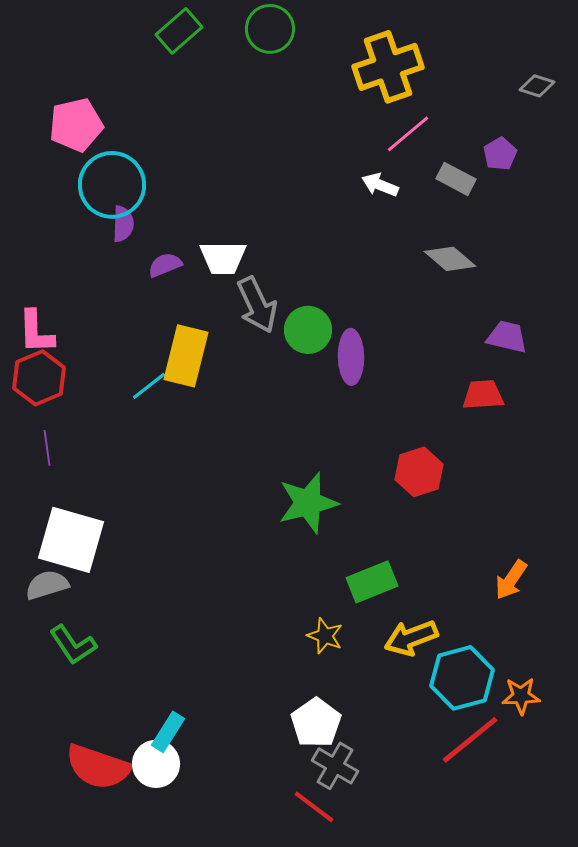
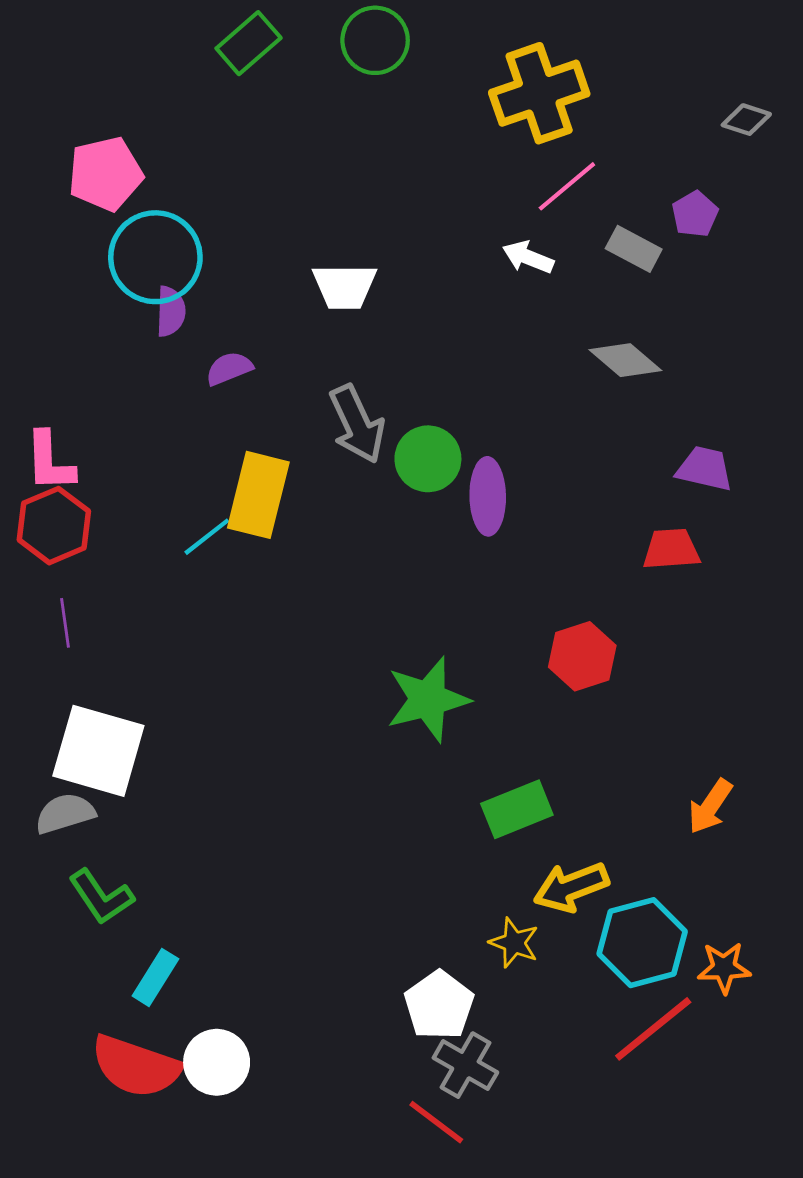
white trapezoid: (223, 258) -> (344, 286), moved
yellow star: (325, 636) -> (514, 943), moved
cyan rectangle: (168, 732) -> (155, 977), moved

